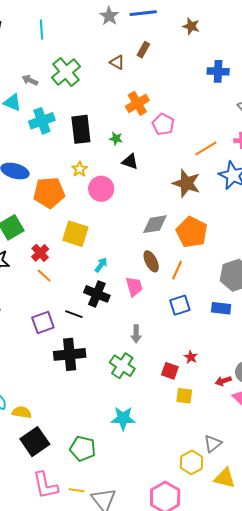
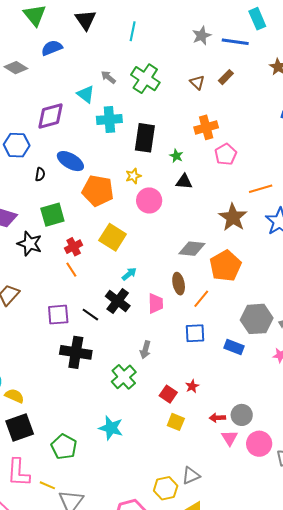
green cross: (66, 72) -> (145, 79), turned -32
black triangle: (130, 161) -> (184, 182), turned -30

